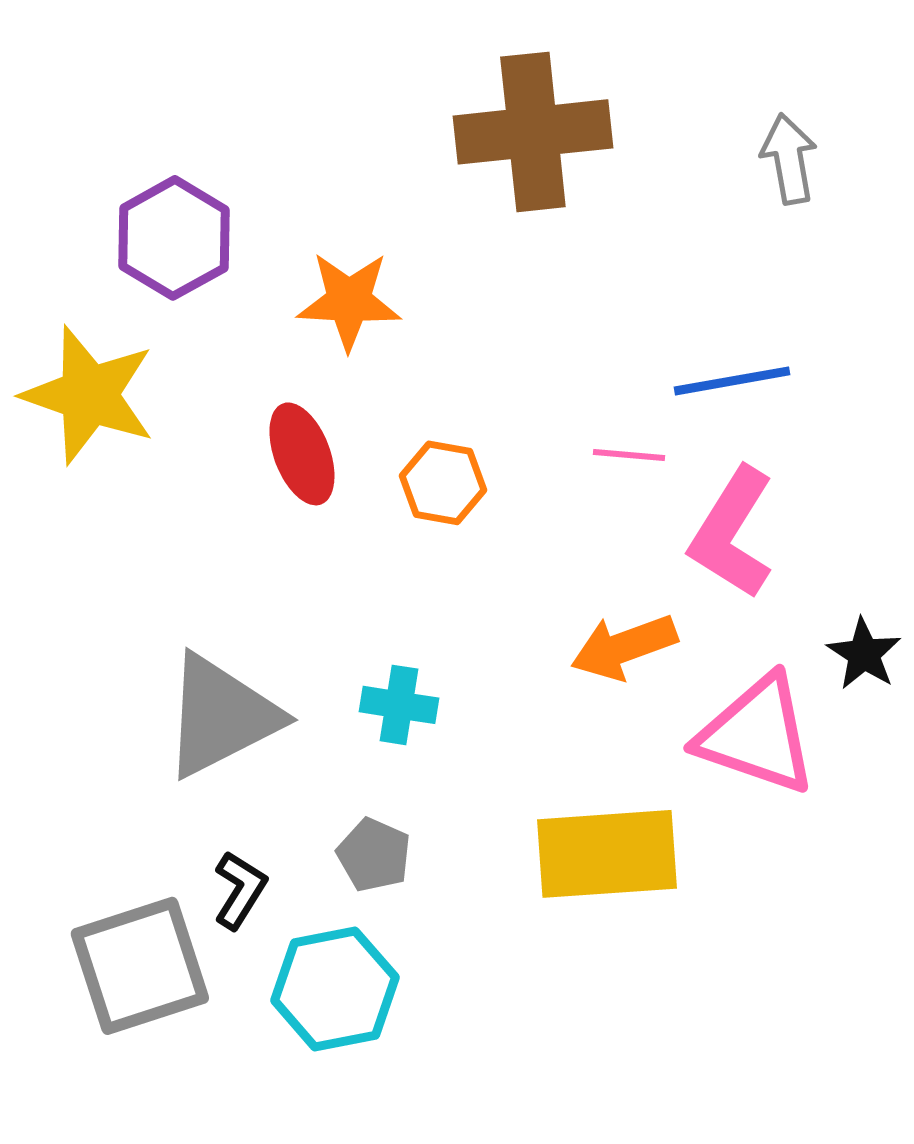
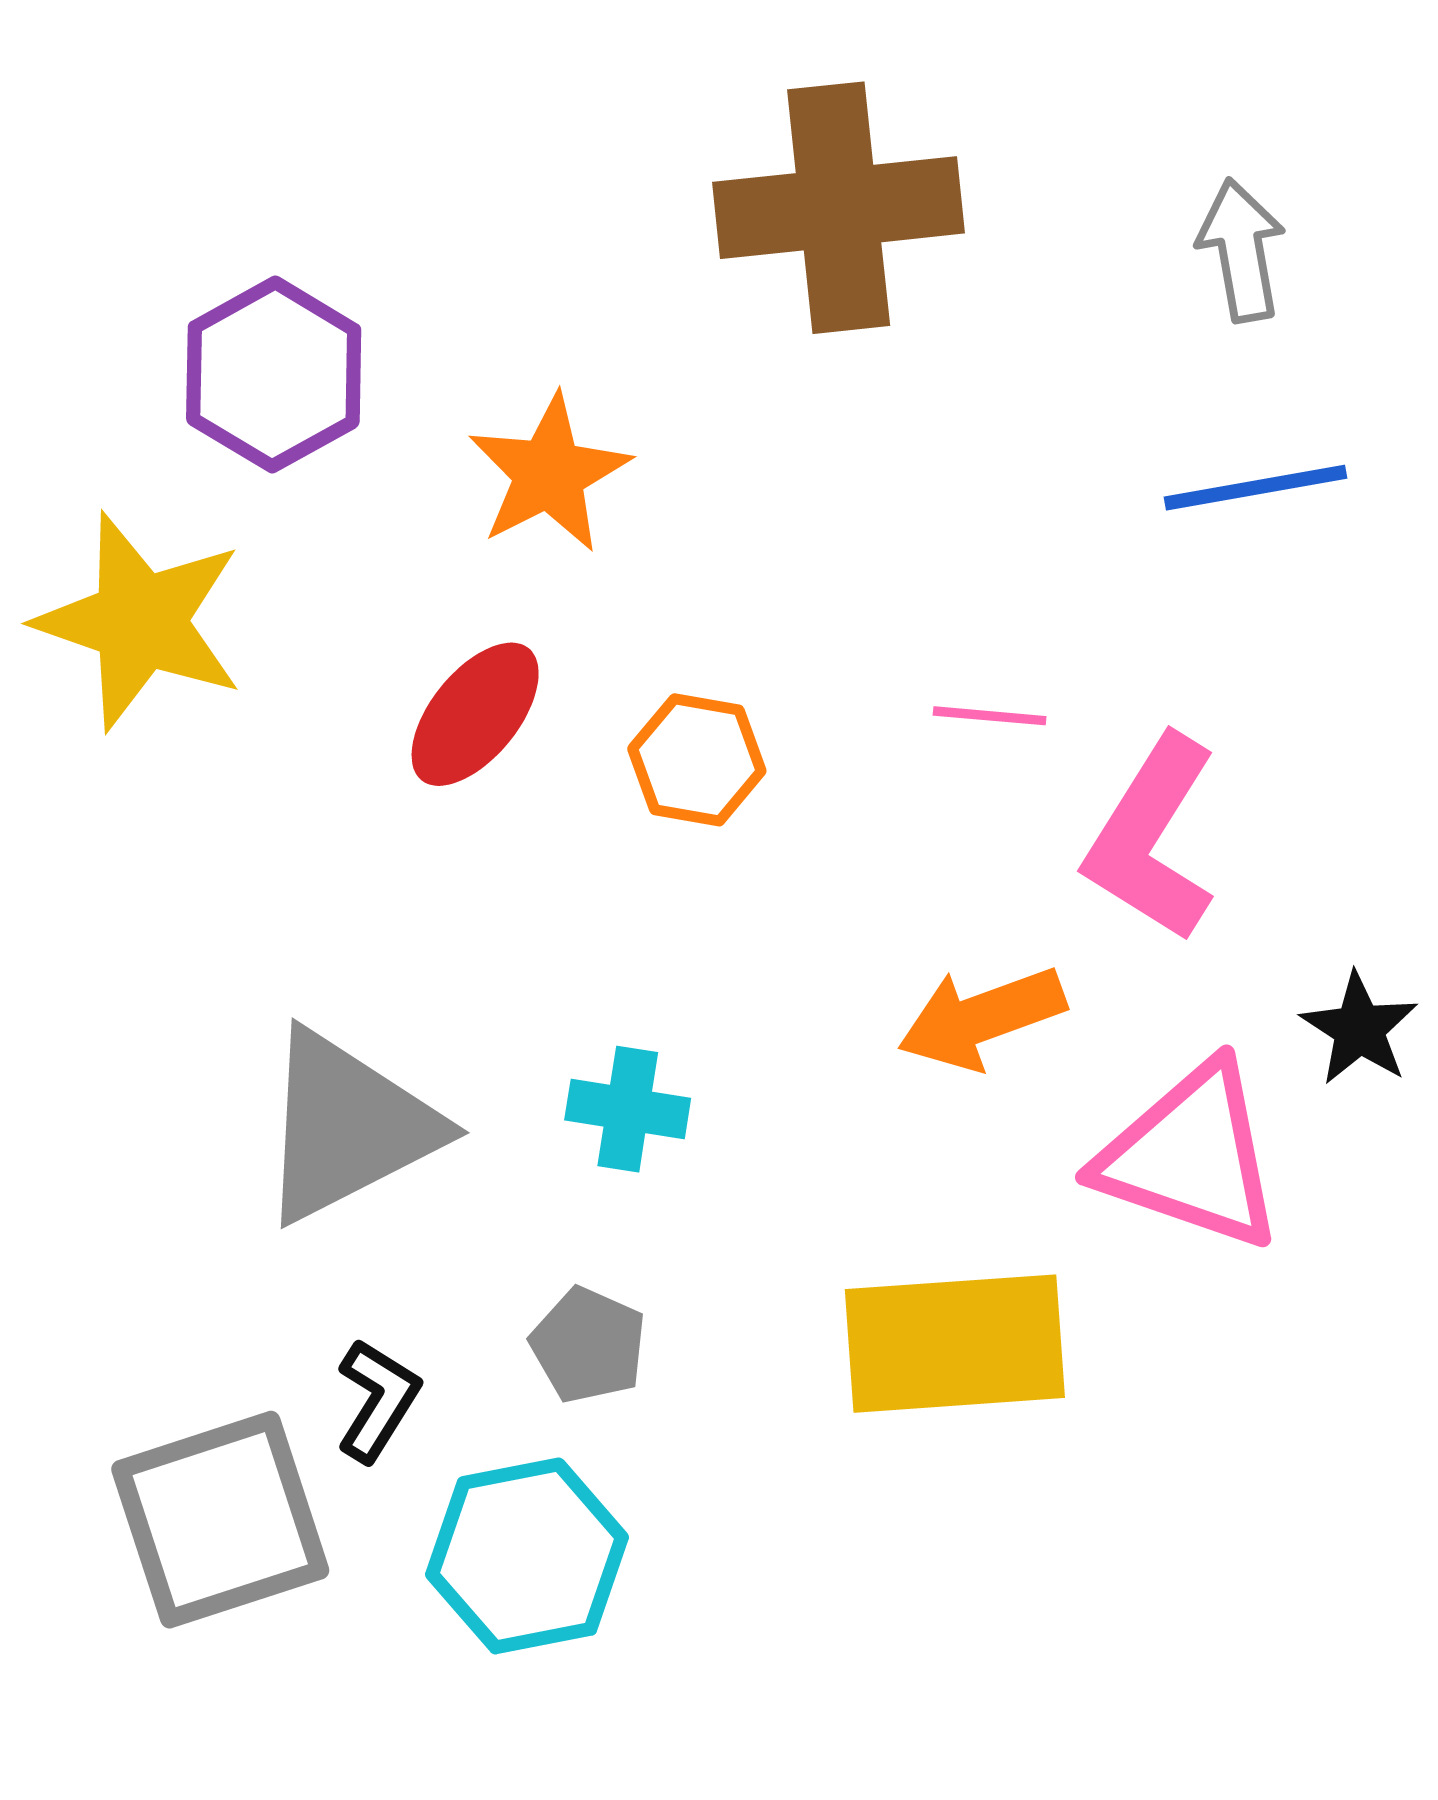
orange star: (349, 301) -> (549, 474), turned -30
blue line: (732, 381) -> (1255, 488), moved
red ellipse: (302, 454) -> (475, 714), turned 60

